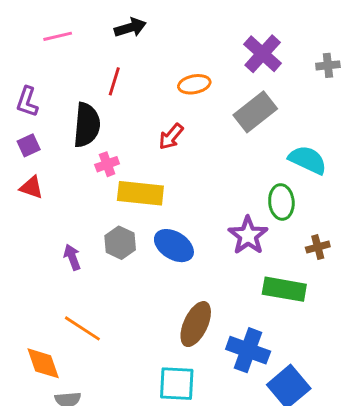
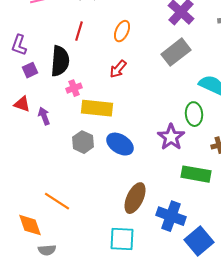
orange ellipse: (194, 84) -> (122, 31), moved, turned -55
purple square: (29, 145) -> (30, 70), moved
purple arrow: (72, 257) -> (44, 116), moved

